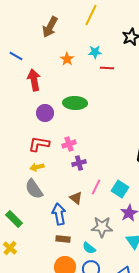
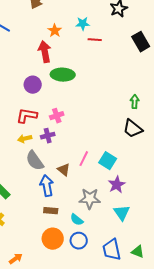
red arrow: (34, 80) -> (45, 52), moved
purple cross: (79, 163) -> (48, 136), moved
gray semicircle: (34, 189) -> (35, 161), moved

